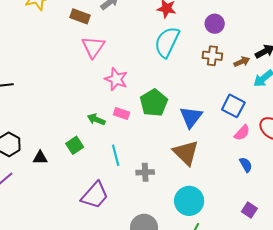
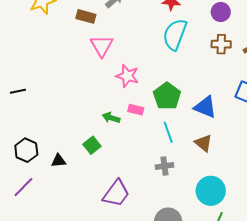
blue triangle: (191, 117) -> (205, 107), turned -40
brown triangle: (186, 153) -> (203, 143), size x0.7
cyan line: (116, 155) -> (168, 132), moved

